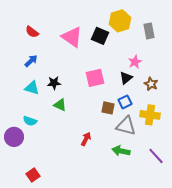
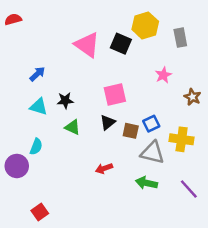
red semicircle: (32, 32) -> (13, 19), moved, turned 128
black triangle: (126, 78) -> (108, 122), moved
brown star: (151, 84) -> (192, 97), moved
cyan semicircle: (30, 121) -> (36, 147), turned -88
red arrow: (86, 139) -> (104, 168), turned -136

